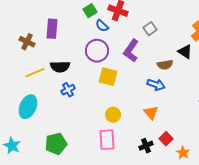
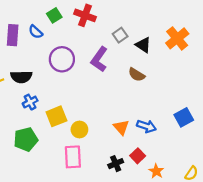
blue semicircle: (102, 26) -> (36, 32), moved
black triangle: (185, 52) -> (143, 45), moved
brown semicircle: (165, 65) -> (137, 75), turned 42
yellow square: (108, 77) -> (56, 116), moved, turned -36
blue arrow: (156, 85) -> (146, 126), moved
green pentagon: (56, 144) -> (26, 139), moved

